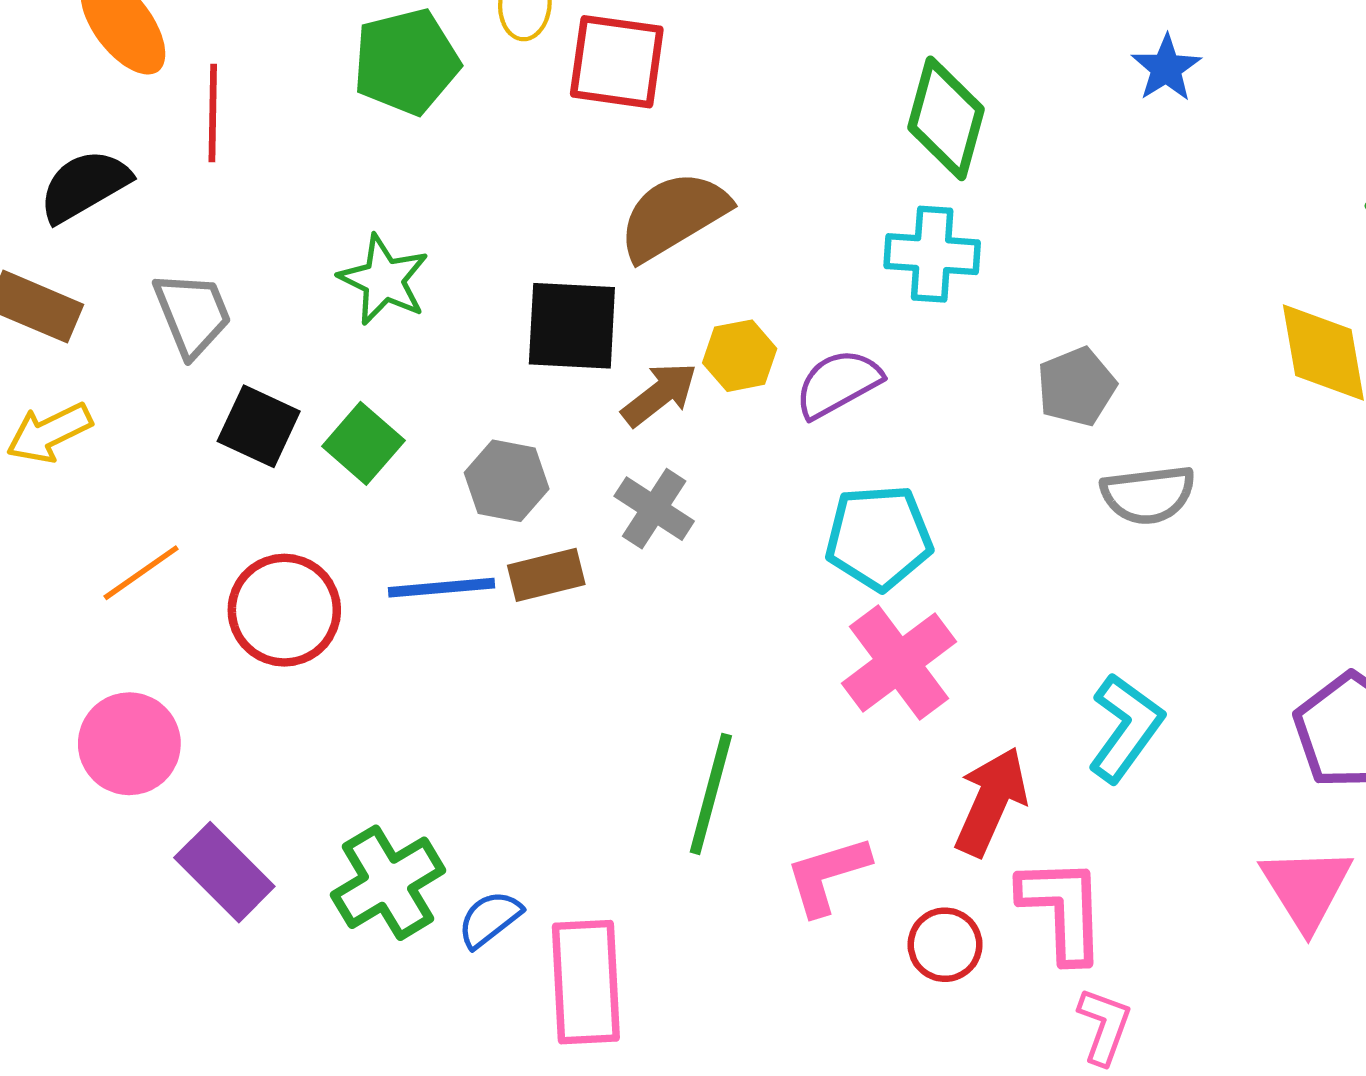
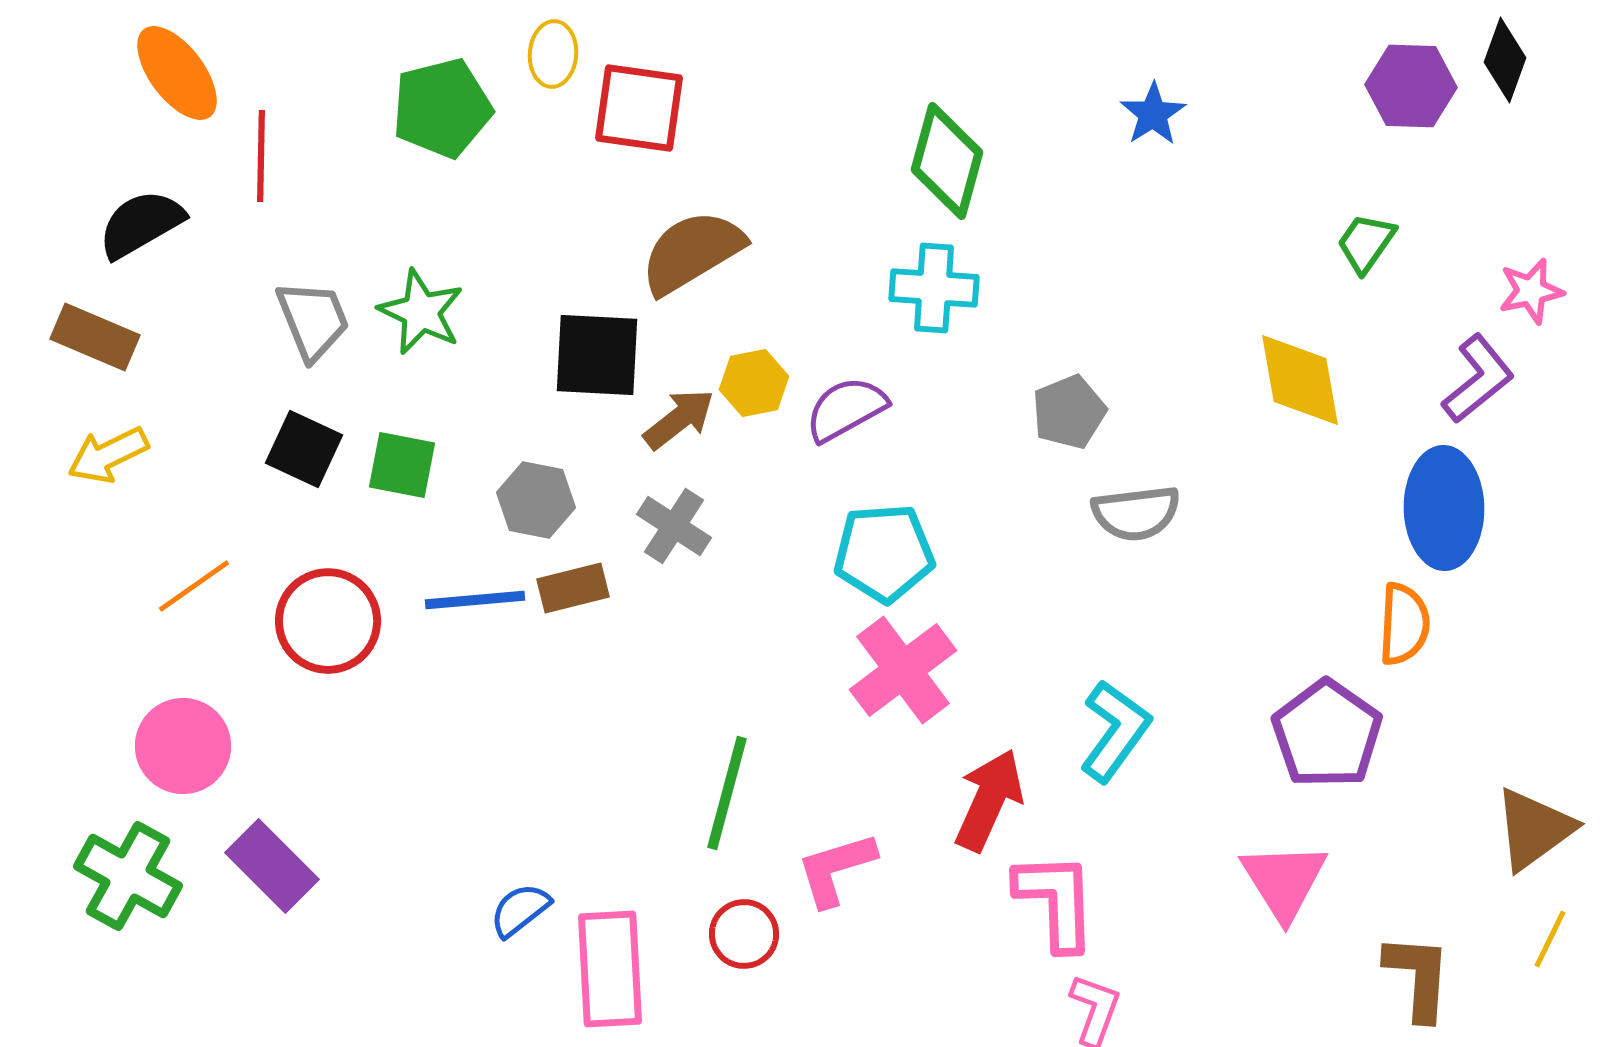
gray trapezoid: (192, 314) -> (313, 320), moved
green square: (363, 443) -> (402, 465), turned -30
green cross: (388, 883) -> (128, 876), moved, turned -30
red circle: (945, 945) -> (744, 934), moved

